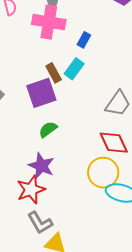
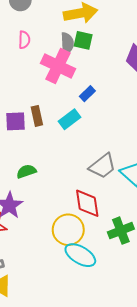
brown rectangle: (54, 73) -> (37, 116), moved
purple square: (41, 93) -> (15, 121), moved, size x0.7

